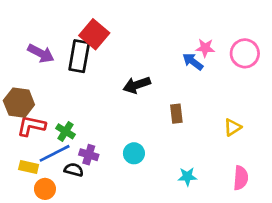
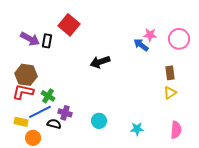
black rectangle: (79, 56) -> (47, 41), moved, size x0.6
brown hexagon: (19, 103) -> (26, 75), moved
brown rectangle: (176, 114) -> (170, 73), moved
cyan circle: (134, 153) -> (99, 121), moved

